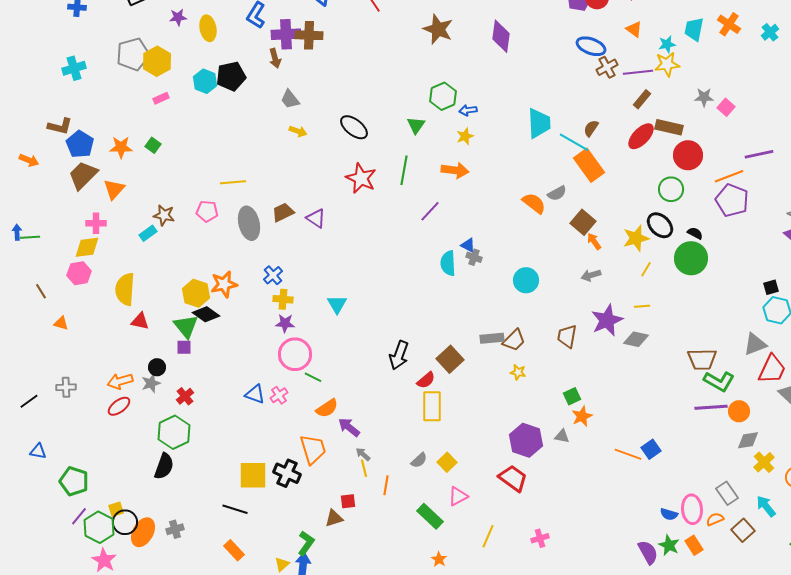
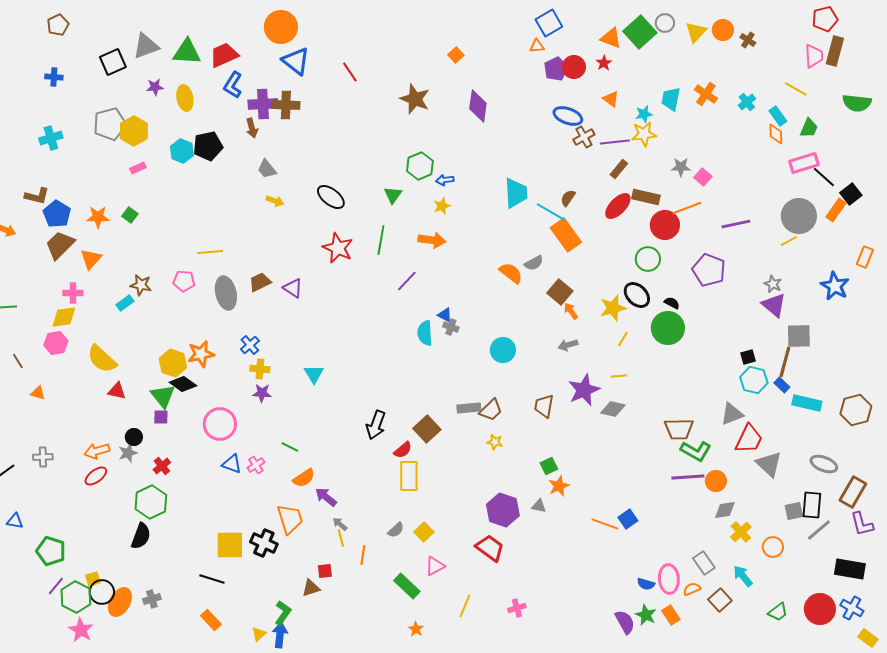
orange line: (729, 176) -> (687, 208), moved
yellow semicircle: (125, 289) -> (102, 359), turned -52
pink circle: (295, 354) -> (220, 424), moved

